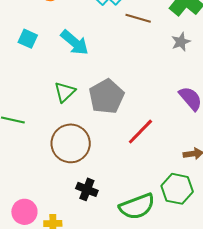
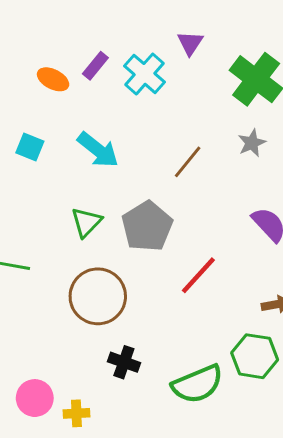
brown line: (138, 18) -> (188, 162), moved, turned -65

